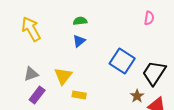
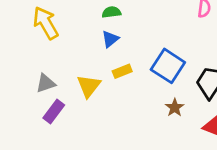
yellow rectangle: (79, 95) -> (122, 71), moved, turned -32
brown star: (137, 96) -> (175, 108), moved

